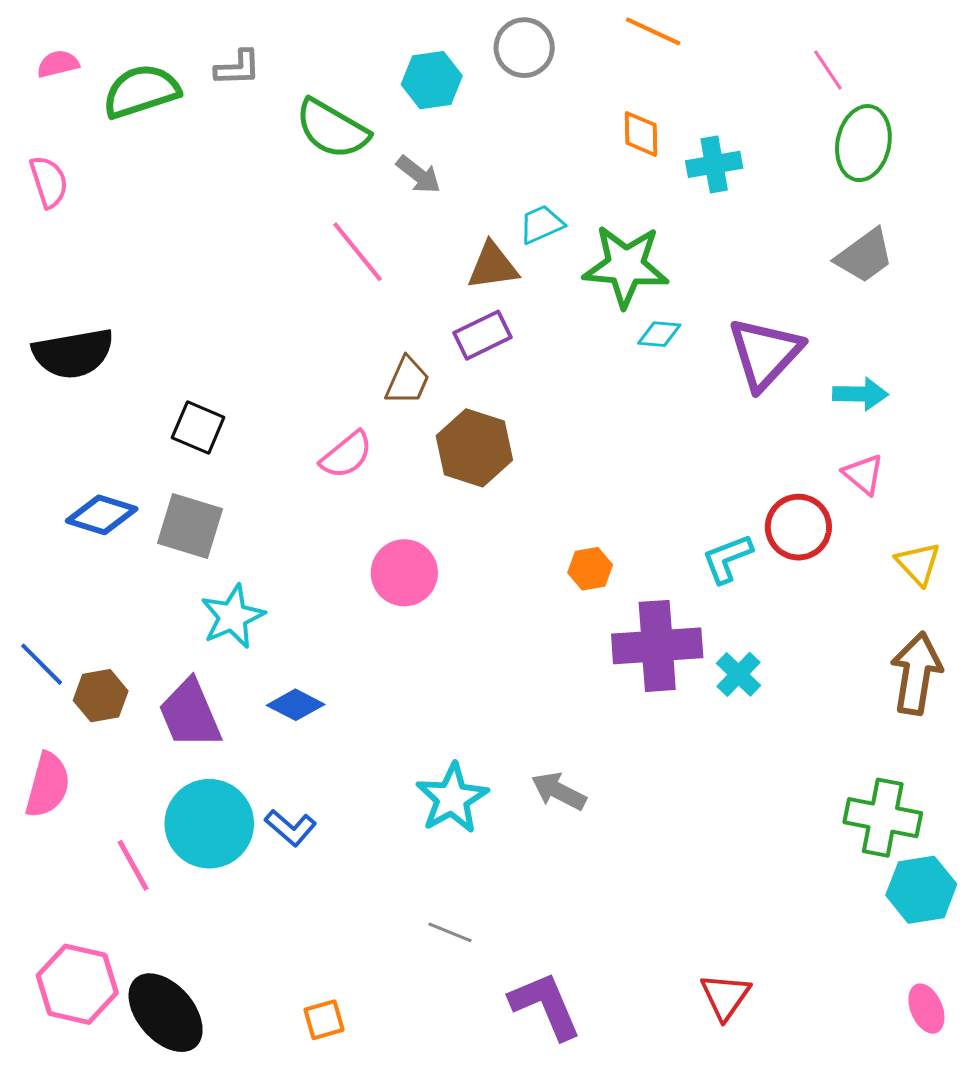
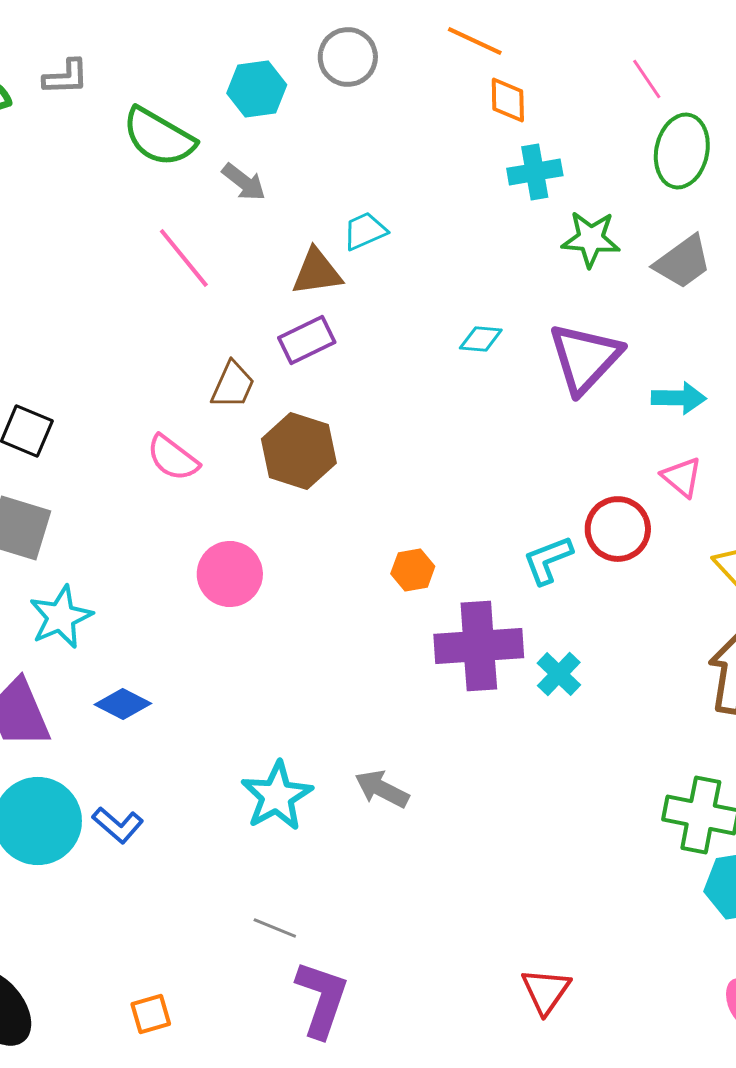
orange diamond: (641, 134) -> (508, 100), moved
green star: (626, 266) -> (591, 239), moved, size x0.7
pink semicircle: (346, 455) -> (173, 458), turned 76
purple L-shape: (545, 1006) -> (322, 999), moved, turned 42

